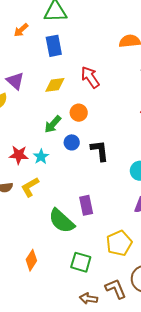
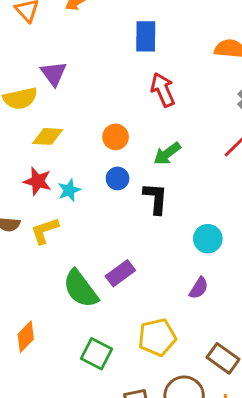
blue rectangle: (54, 46) -> (146, 36), moved
yellow diamond: (55, 85) -> (48, 136), moved
orange circle: (79, 113) -> (116, 137), moved
green arrow: (53, 124) -> (167, 154), moved
purple rectangle: (86, 205) -> (120, 273), turned 54

